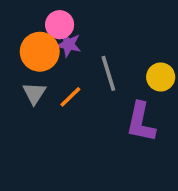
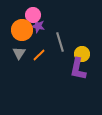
yellow circle: (161, 77) -> (82, 54), moved

